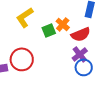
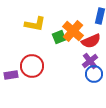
yellow L-shape: (25, 17) -> (35, 24), turned -135
orange cross: (63, 24) -> (73, 31), size x1.5

